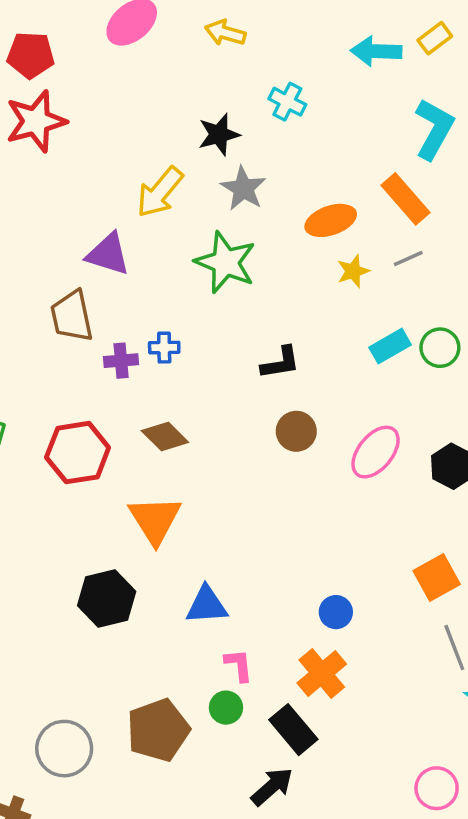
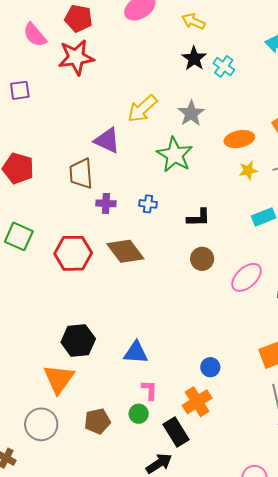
black star: (219, 135) -> (194, 58), moved, turned -30
blue cross: (164, 348) -> (148, 204), moved
brown diamond: (165, 437) -> (125, 251), size x1.4
orange triangle: (155, 520) -> (59, 379), moved
brown pentagon: (158, 730) -> (97, 421), size x0.7

